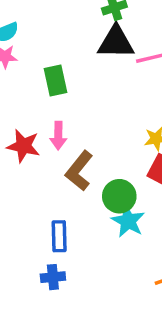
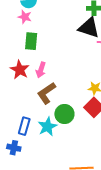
green rectangle: (56, 80) -> (31, 41), moved
cyan star: (128, 221) -> (47, 127), moved

